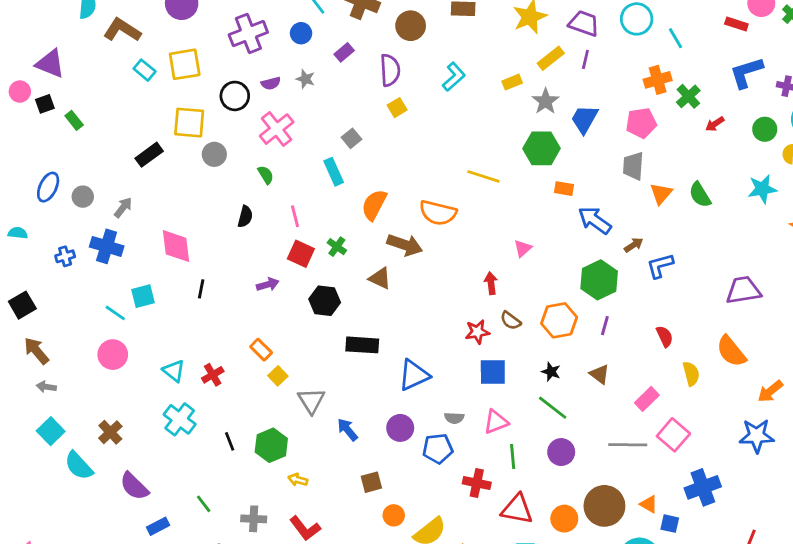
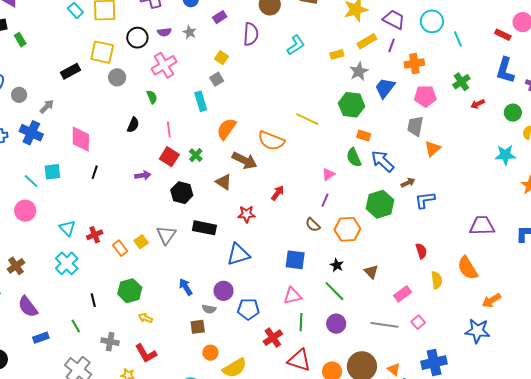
blue L-shape: (746, 72) -> (505, 70), turned -64
orange cross: (658, 80) -> (414, 64), moved
yellow square: (397, 108) -> (222, 58), moved, turned -32
green semicircle: (700, 195) -> (354, 157), moved
red arrow: (491, 283) -> (278, 193), moved, turned 35
purple line: (605, 326) -> (325, 200), moved
red star: (477, 332) -> (247, 214), moved
orange rectangle: (261, 350) -> (120, 248), moved
gray triangle: (311, 401) -> (166, 235), moved
gray semicircle: (454, 418) -> (209, 309), moved
pink square: (673, 435) -> (418, 322), size x0.6
black line: (230, 441) -> (93, 300), moved
red cross: (477, 483) -> (273, 338), turned 36

